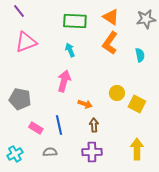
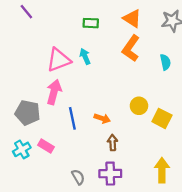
green rectangle: (75, 21) -> (91, 23), size x0.6
pink triangle: (26, 42) -> (59, 60), moved
pink arrow: (64, 81) -> (54, 92), moved
blue line: (59, 125) -> (72, 118), moved
gray semicircle: (50, 152) -> (78, 177), moved, turned 64
cyan cross: (15, 154) -> (22, 149), moved

